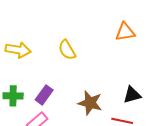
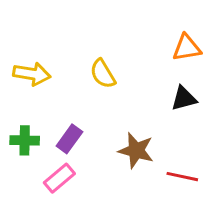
black triangle: (132, 95) -> (184, 98), moved

